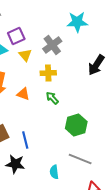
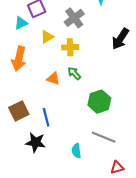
yellow triangle: (25, 55) -> (47, 37), moved, turned 40
orange triangle: (23, 94) -> (53, 79), moved

